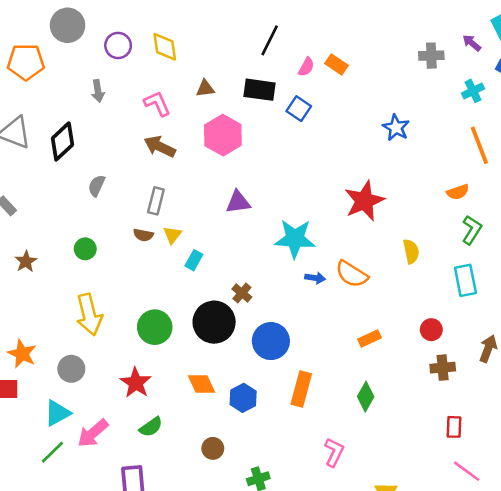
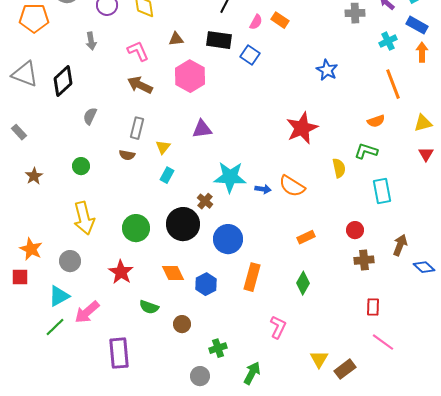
green L-shape: (472, 230) -> (366, 151), moved, turned -105
yellow triangle: (172, 235) -> (163, 147), moved
cyan star: (295, 239) -> (230, 177), moved
green semicircle: (151, 427) -> (149, 307), moved, turned 54

